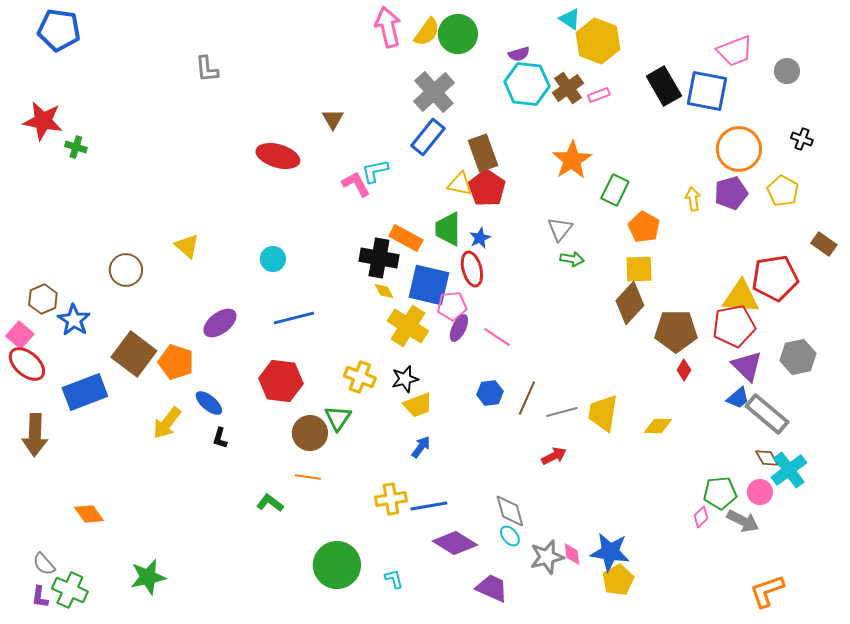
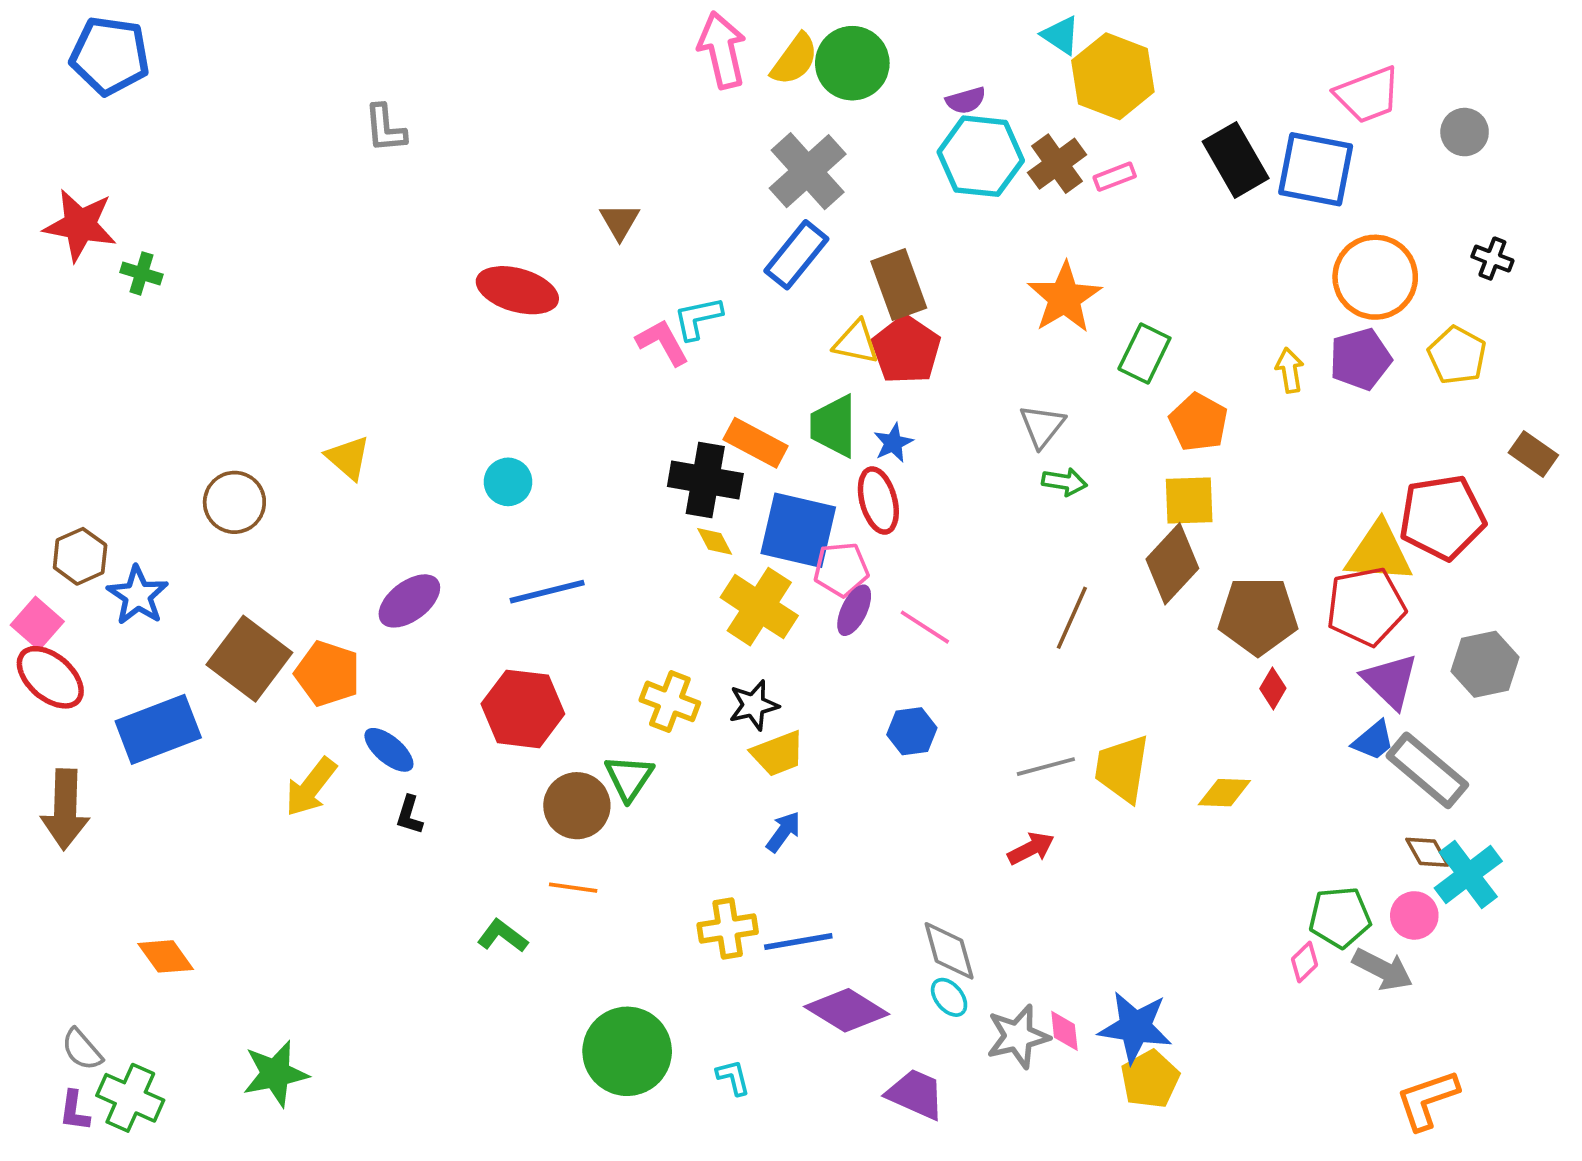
brown line: (527, 398) -> (1072, 618), moved

